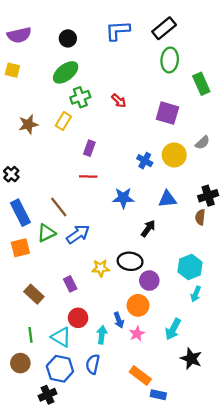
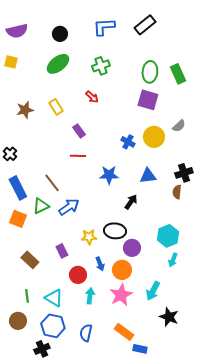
green ellipse: (170, 60) -> (150, 72), moved
green cross: (80, 97) -> (101, 66), moved
red arrow: (119, 101) -> (92, 97), moved
yellow rectangle: (63, 121) -> (56, 107), turned -63
purple rectangle: (89, 148) -> (79, 131), turned -56
orange square: (20, 248) -> (18, 219), turned 36
red circle: (78, 318) -> (78, 275), moved
blue arrow: (119, 320) -> (100, 264), moved
pink star: (137, 334) -> (121, 295), size x1.6
blue semicircle: (93, 364) -> (86, 333), moved

